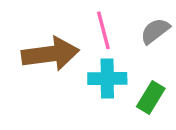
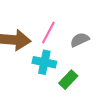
pink line: (103, 30) -> (48, 33), turned 30

